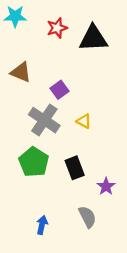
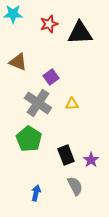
yellow triangle: (84, 121) -> (72, 104), turned -32
black rectangle: (75, 168) -> (66, 155), moved

